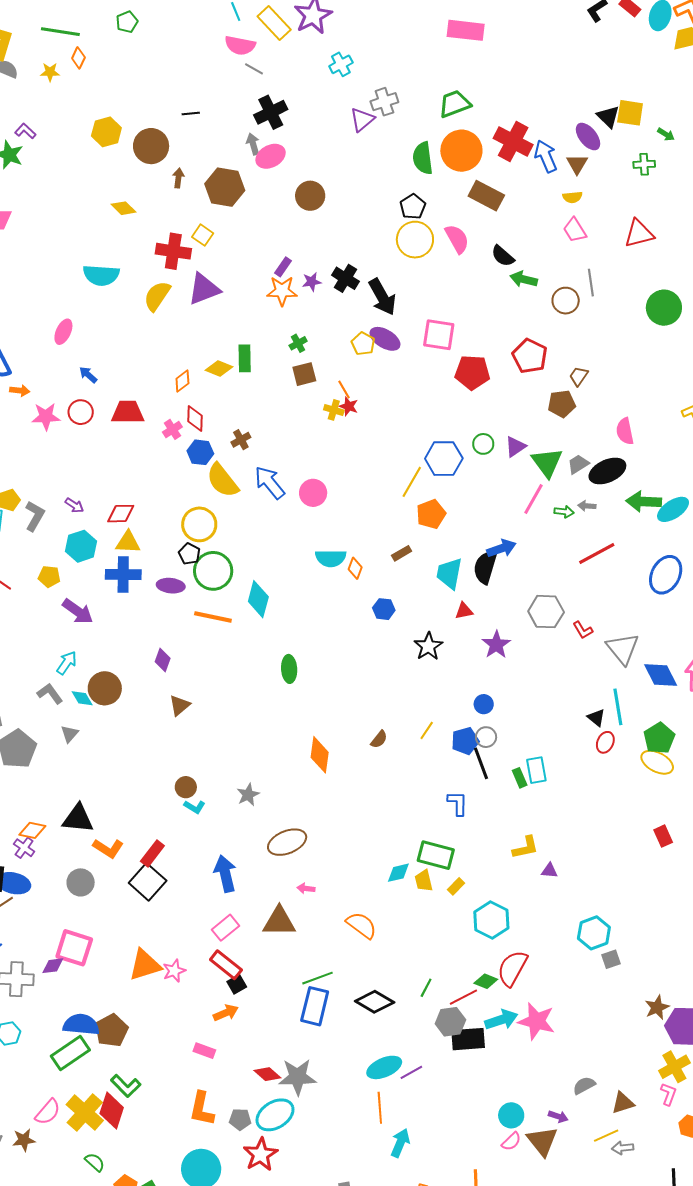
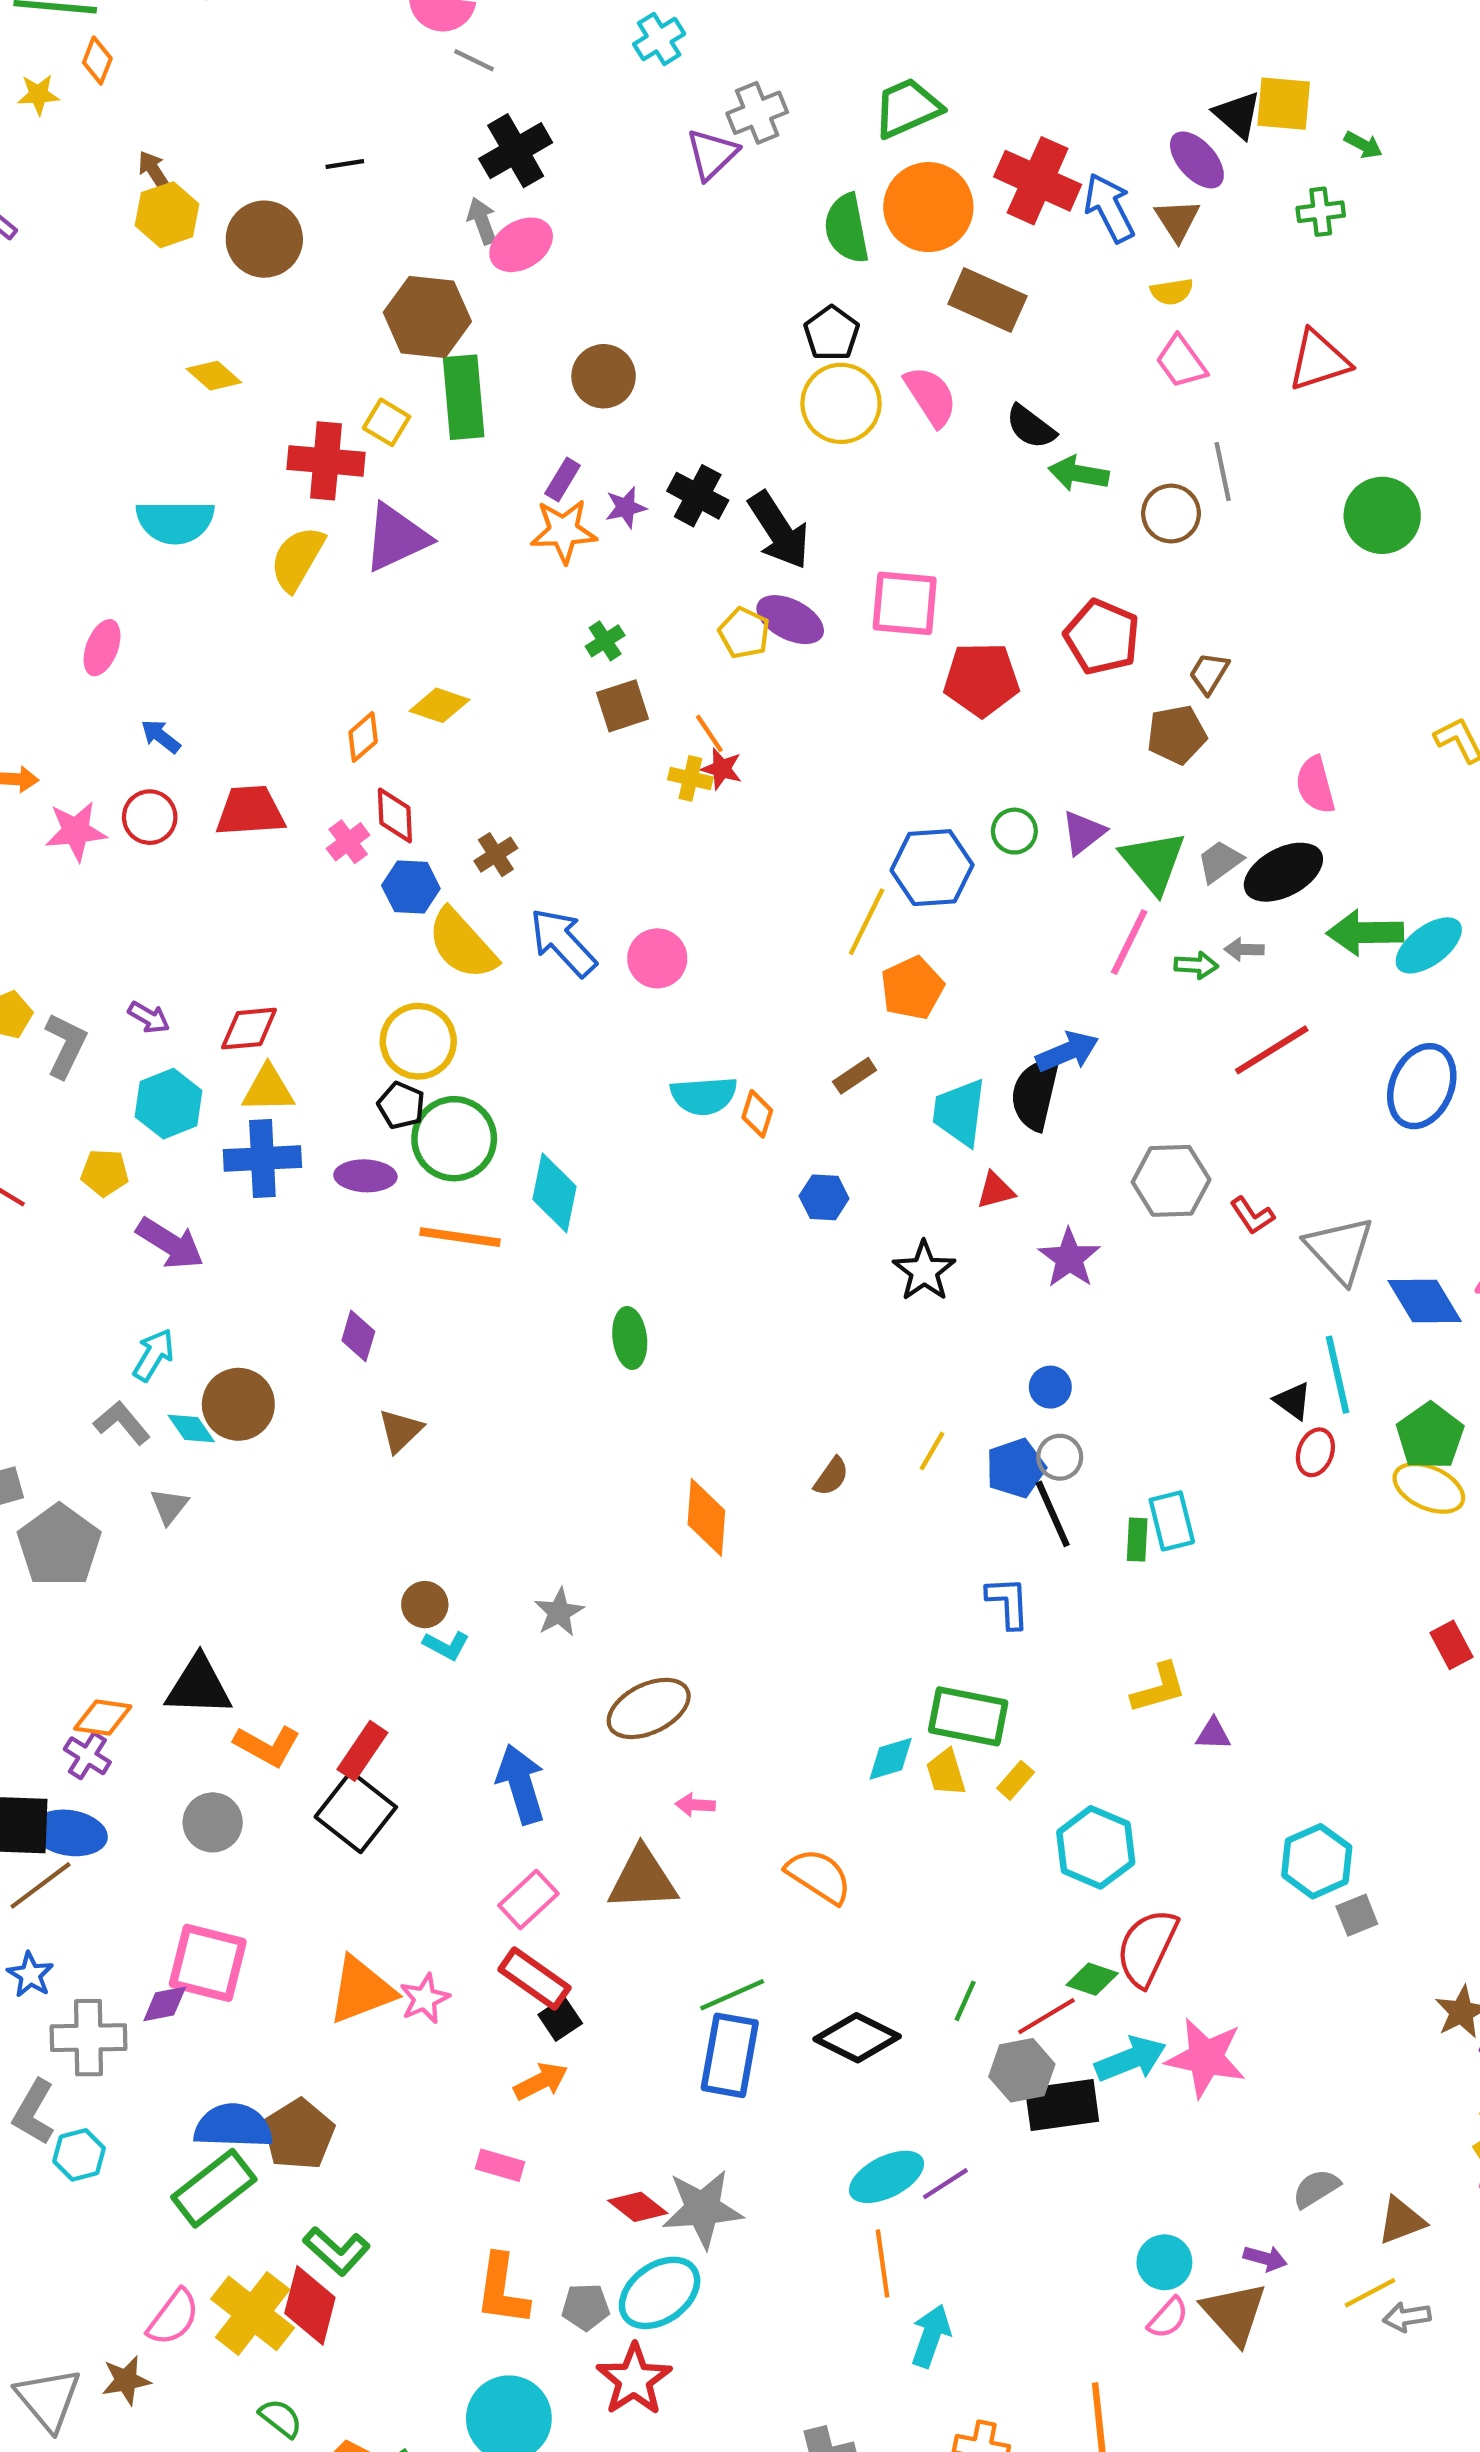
brown arrow: (178, 178) -> (154, 171), moved, turned -36
brown circle: (310, 196) -> (604, 376), moved
green rectangle: (245, 358) -> (464, 397), moved, size x1.4
green rectangle: (520, 778) -> (1137, 1540), turned 30

